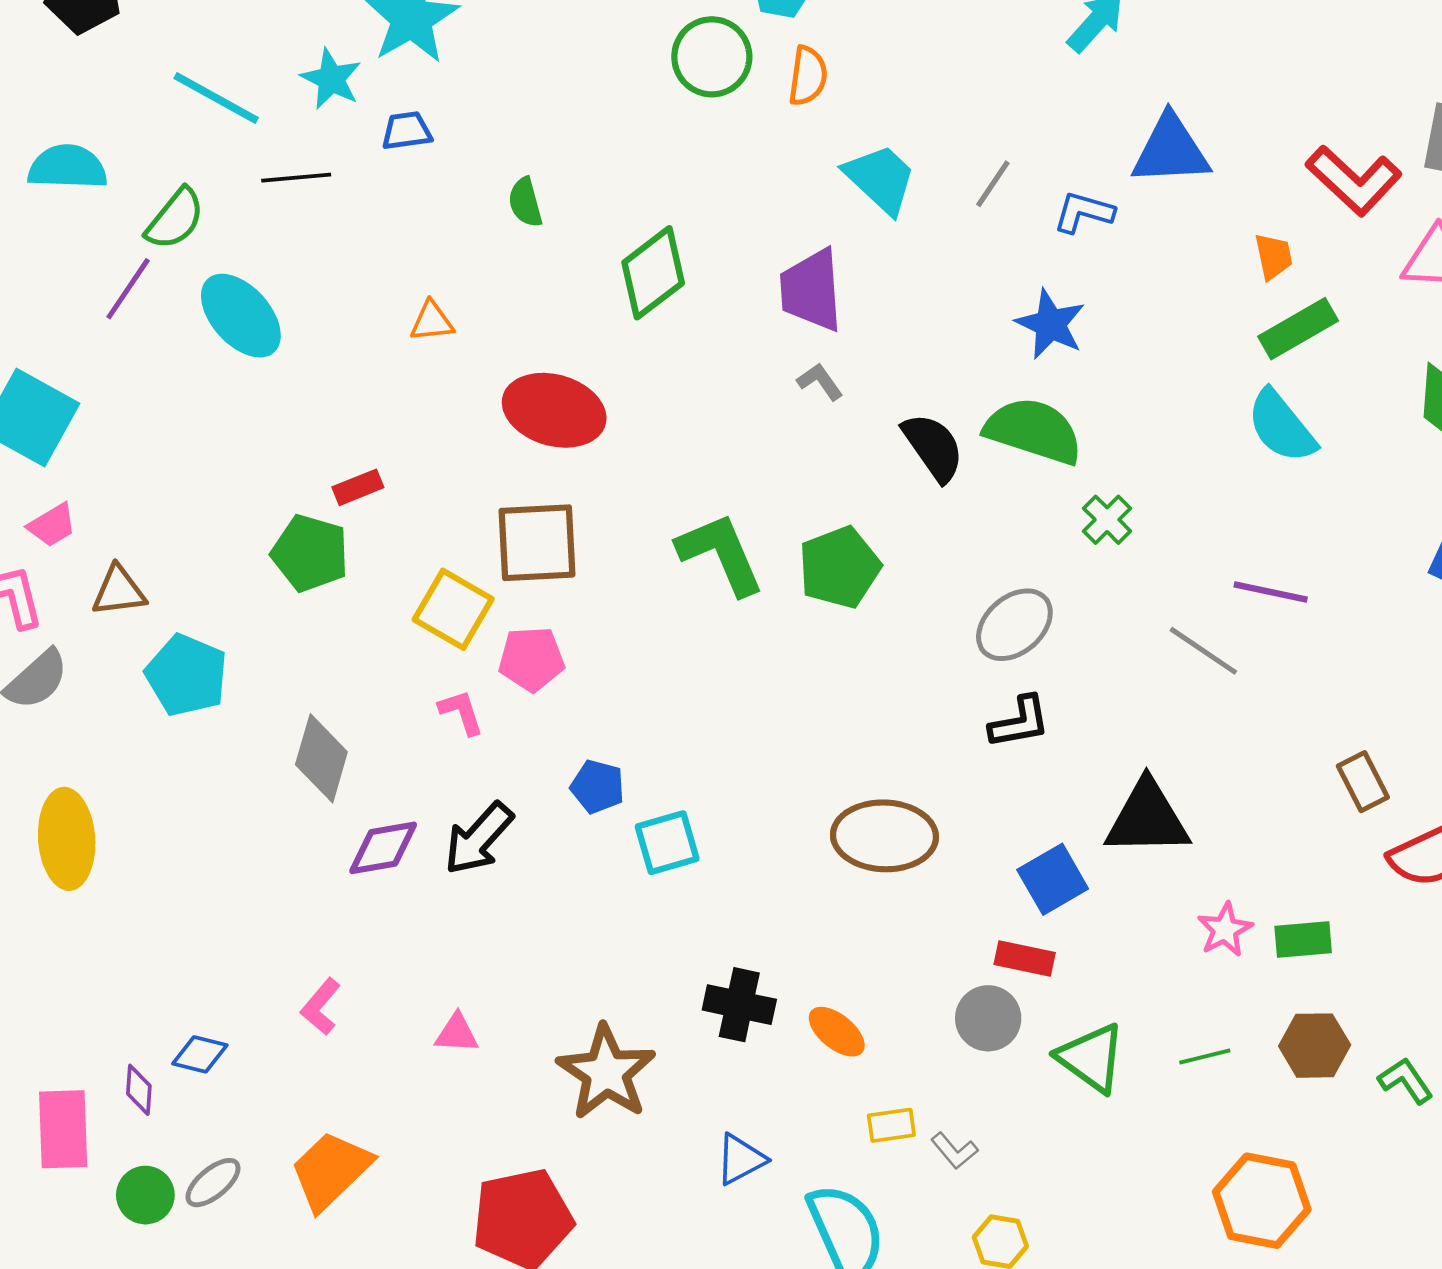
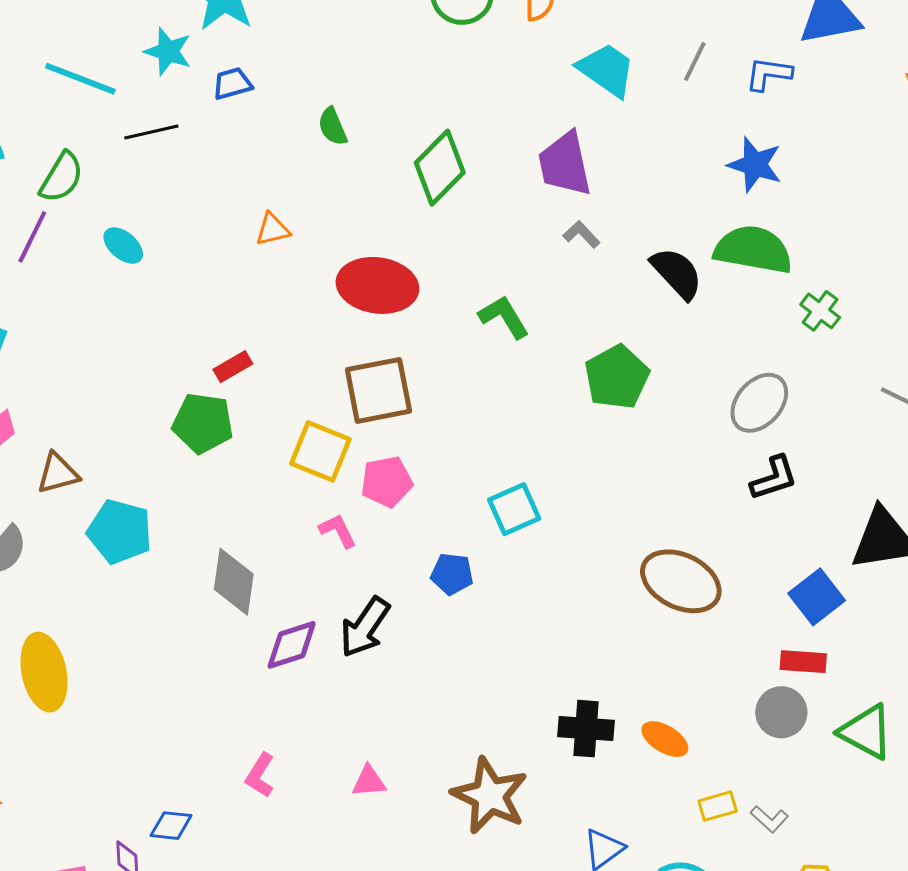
cyan ellipse: (241, 316) -> (123, 246), size x0.6
green L-shape: (721, 554) -> (504, 317), moved, size x0.7
brown ellipse: (884, 836) -> (681, 581), turned 32
cyan square: (667, 843) -> (514, 509), moved

